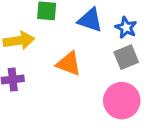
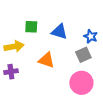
blue star: (126, 28) -> (91, 36), moved

